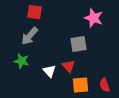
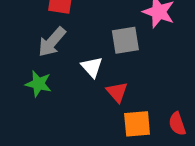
gray square: (79, 44) -> (125, 40), moved
white triangle: (50, 71) -> (92, 67), moved

